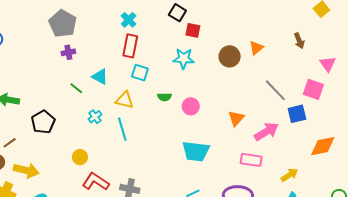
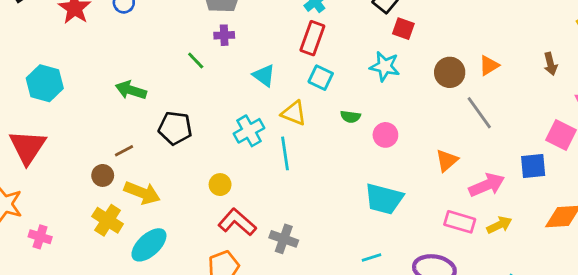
green line: (76, 88) -> (196, 61), moved
gray line: (275, 90) -> (479, 113), moved
cyan cross: (95, 117) -> (249, 131), size x1.5
black pentagon: (43, 122) -> (175, 128), turned 30
yellow arrow: (289, 175) -> (499, 225), moved

